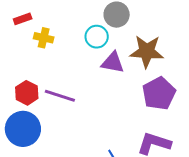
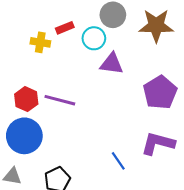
red rectangle: (23, 19) -> (65, 28), moved
brown star: (147, 51) -> (156, 26), moved

